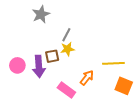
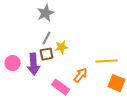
gray star: (41, 14) -> (46, 13), moved
gray line: (66, 35) -> (47, 38), moved

